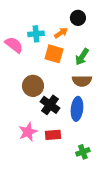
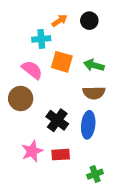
orange arrow: (61, 33) -> (60, 21), moved
pink semicircle: (14, 45) -> (32, 70), moved
green arrow: (82, 57) -> (94, 65), turned 72
brown circle: (33, 86) -> (21, 98), moved

